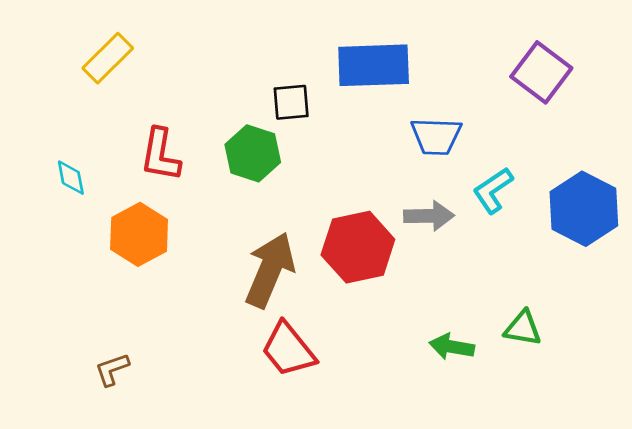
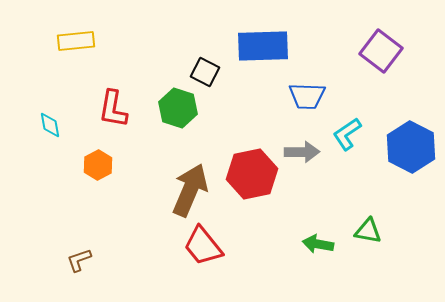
yellow rectangle: (108, 58) -> (76, 41), turned 39
black square: (291, 102) -> (205, 72), turned 32
orange hexagon: (139, 234) -> (98, 165), size x0.7

